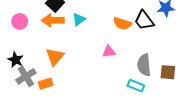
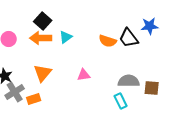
pink triangle: (109, 51) -> (84, 75), moved
gray semicircle: (144, 65) -> (129, 81), turned 95
cyan rectangle: (136, 86) -> (121, 101), turned 42

